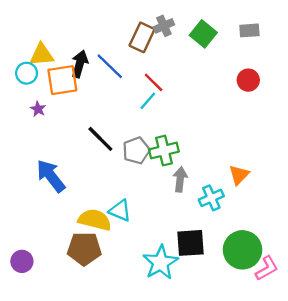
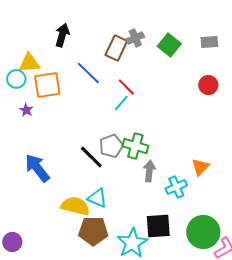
black arrow: (80, 64) -> (62, 35), moved
black line: (100, 139) -> (91, 157), moved
green cross: (164, 151) -> (135, 146), turned 30
brown pentagon: (84, 249) -> (93, 231), moved

